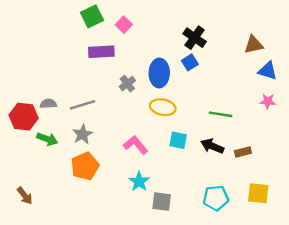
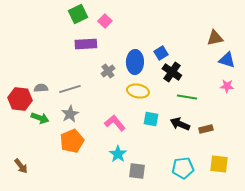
black cross: (195, 38) -> (172, 72), moved

